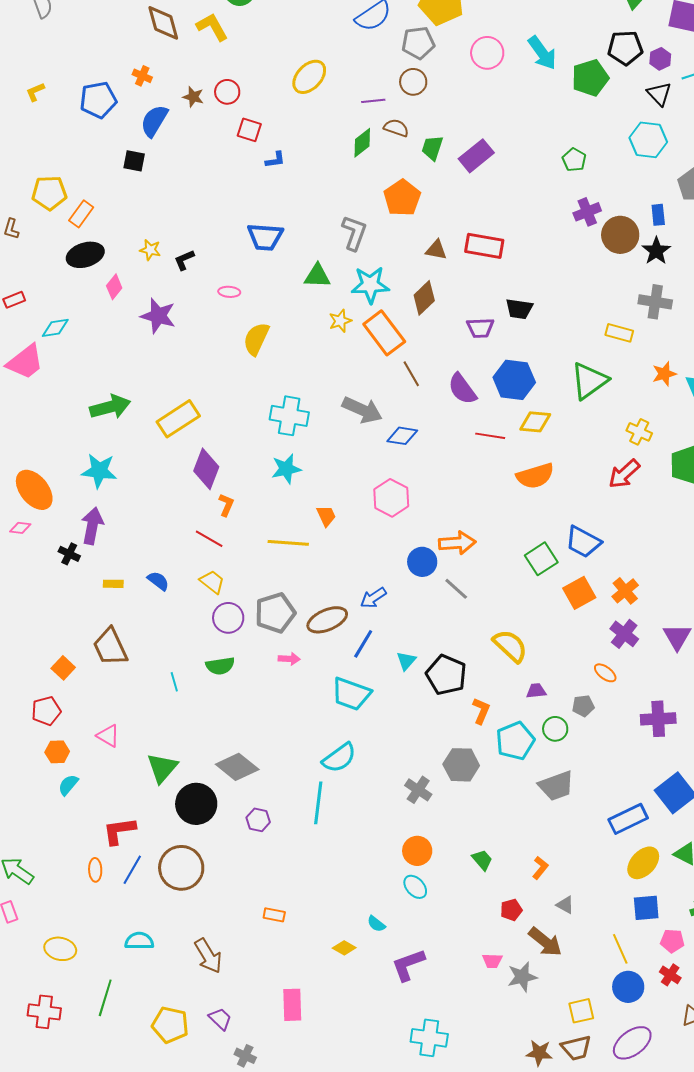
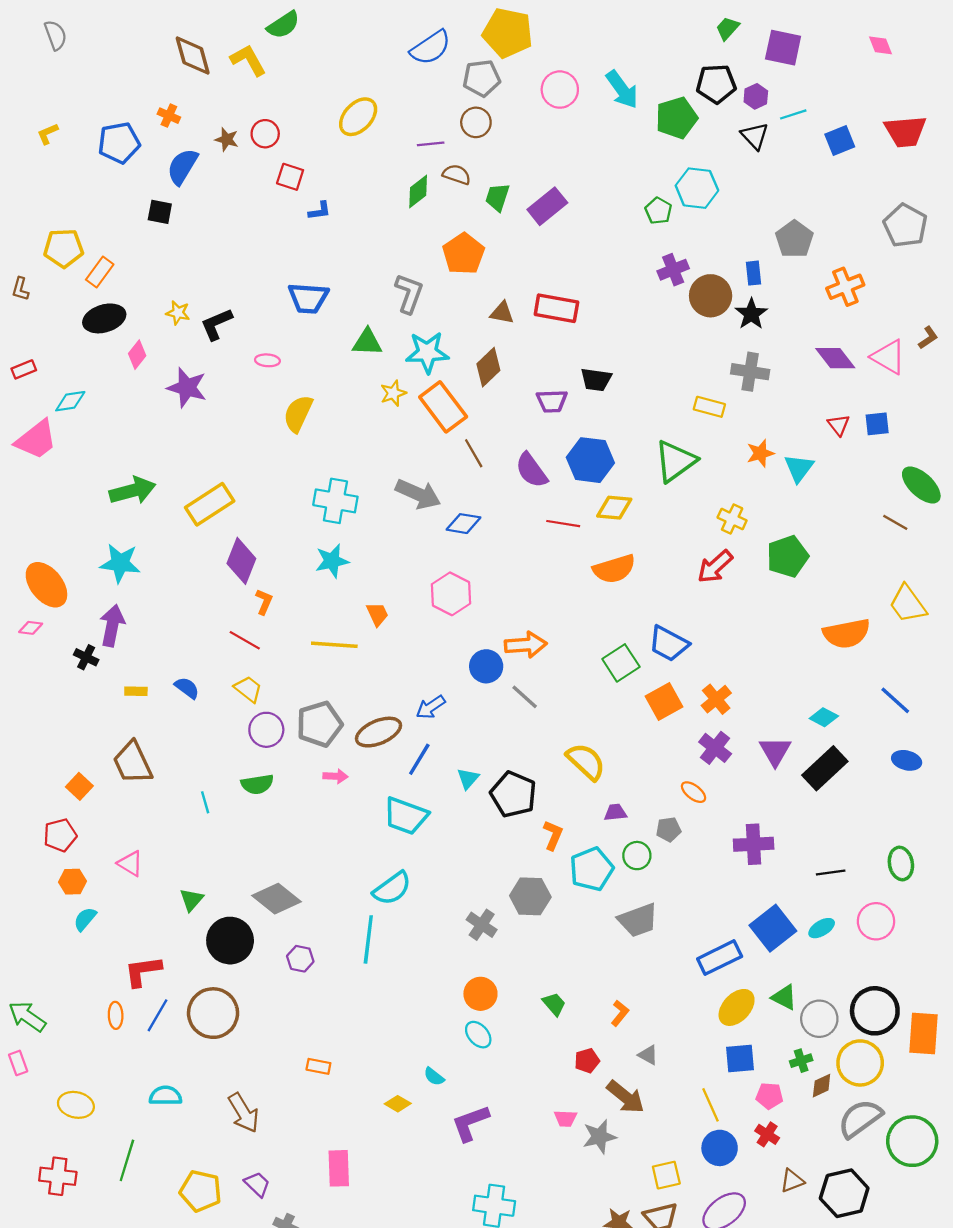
cyan hexagon: (648, 140) -> (697, 188), moved
black L-shape: (184, 260) -> (216, 324), size x1.4
green triangle: (162, 768) -> (192, 900), size x0.7

